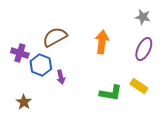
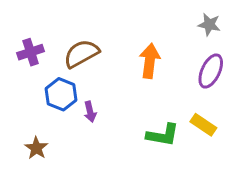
purple cross: (20, 53) -> (31, 52), moved, turned -36

